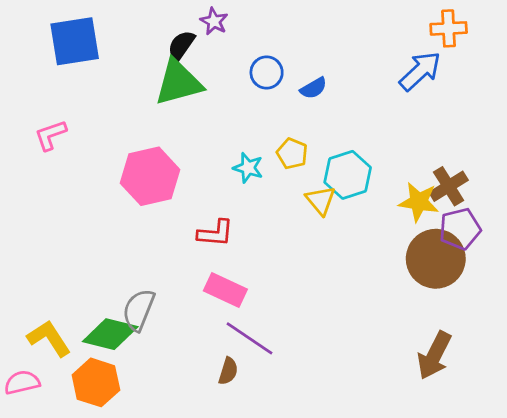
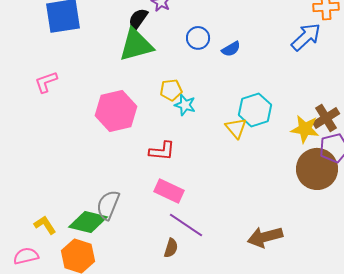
yellow pentagon: (292, 154) -> (171, 90), moved, turned -30
yellow L-shape: (49, 338) -> (45, 225), size x0.7
brown arrow: (434, 355) -> (265, 237), moved, turned 48

